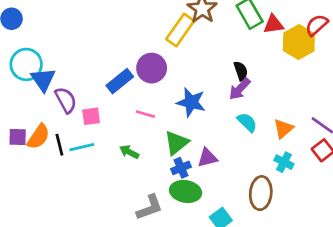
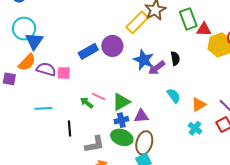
purple arrow: (240, 89) -> (157, 68), moved
purple semicircle: (66, 100) -> (46, 69), moved, turned -54
blue star: (191, 102) -> (144, 60), moved
pink line: (145, 114) -> (99, 96), moved
orange semicircle: (38, 137) -> (27, 62), moved
black line: (59, 145) -> (70, 128), moved
cyan line: (82, 147) -> (43, 108), moved
brown ellipse: (261, 193) -> (144, 143), moved

